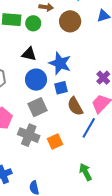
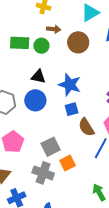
blue circle: (36, 80) -> (35, 100), moved
gray square: (37, 107) -> (51, 147), moved
gray cross: (29, 135) -> (43, 173), moved

